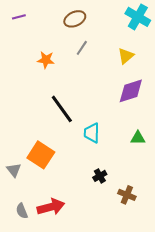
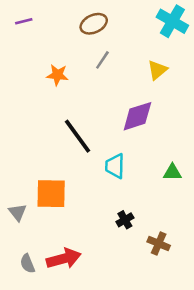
purple diamond: (131, 91) -> (137, 116), moved
orange square: (41, 155) -> (51, 194), turned -32

